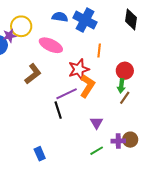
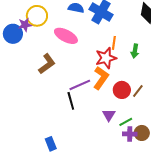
red star: (79, 69) -> (106, 58), moved
red circle: (125, 71) -> (122, 90), moved
green arrow: (121, 86) -> (135, 51), moved
green line: (97, 151) -> (126, 122), moved

